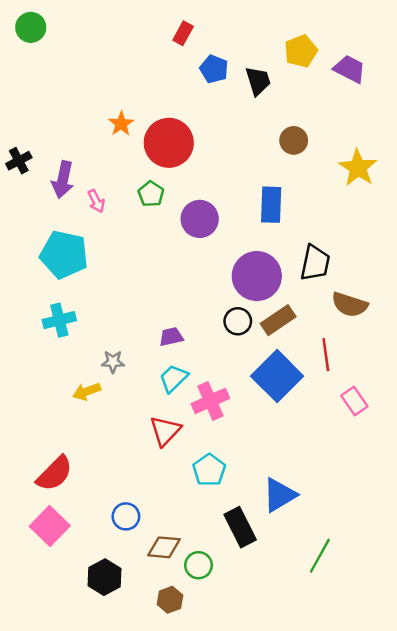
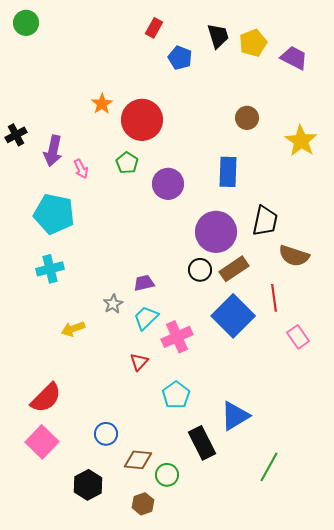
black trapezoid: (258, 81) -> (218, 36), moved
gray star: (113, 362) -> (113, 304), moved, turned -30
red triangle: (165, 431) -> (139, 362), size x0.7

